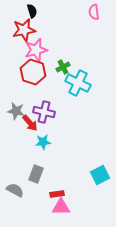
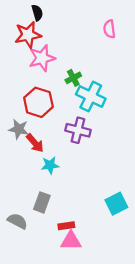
pink semicircle: (94, 12) -> (109, 29), moved
red hexagon: (33, 72) -> (38, 102), moved
purple cross: (44, 112) -> (78, 130), moved

